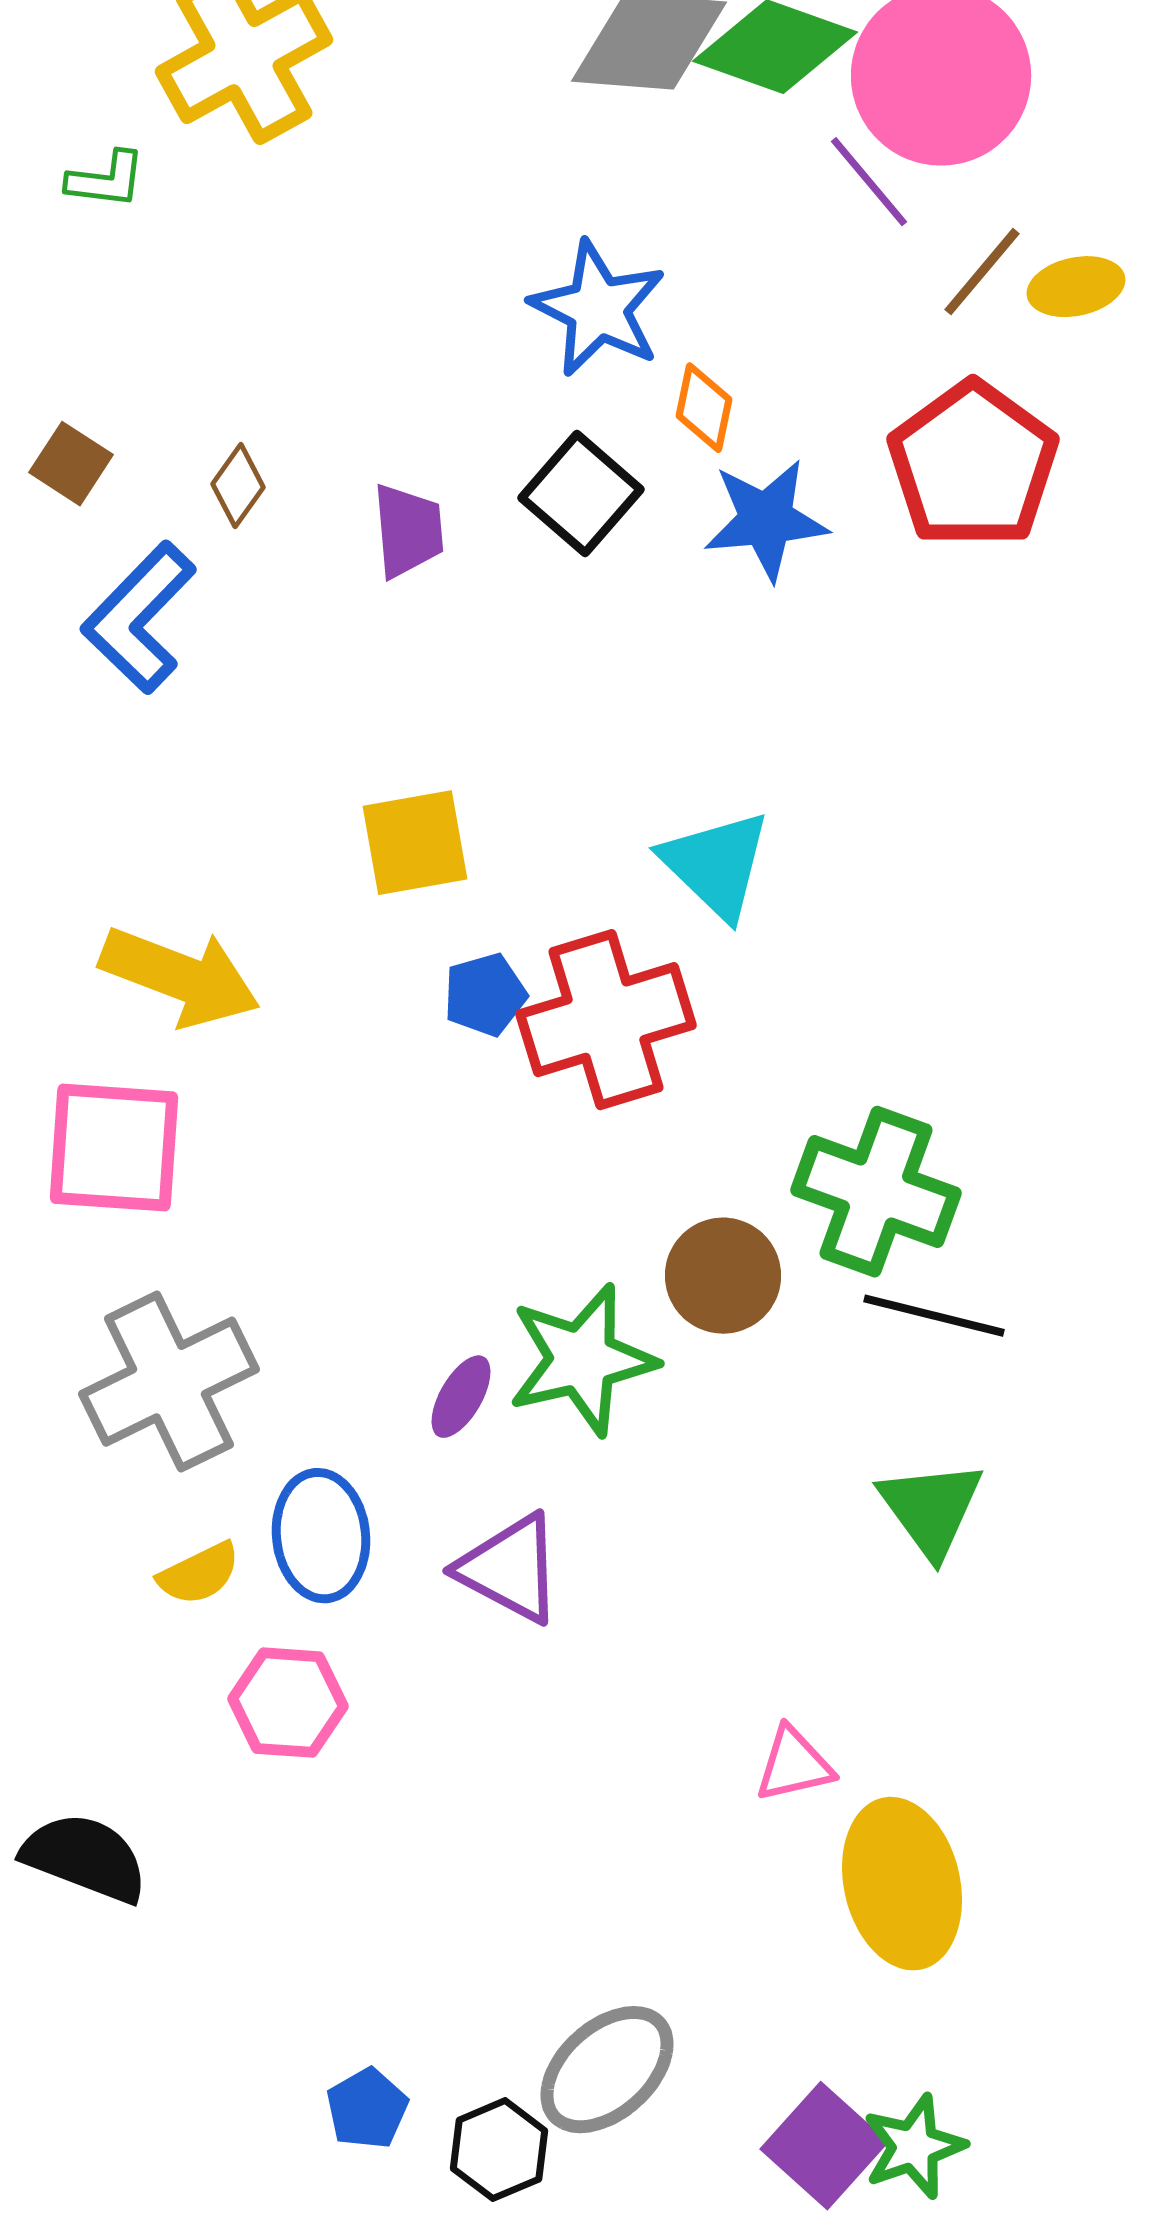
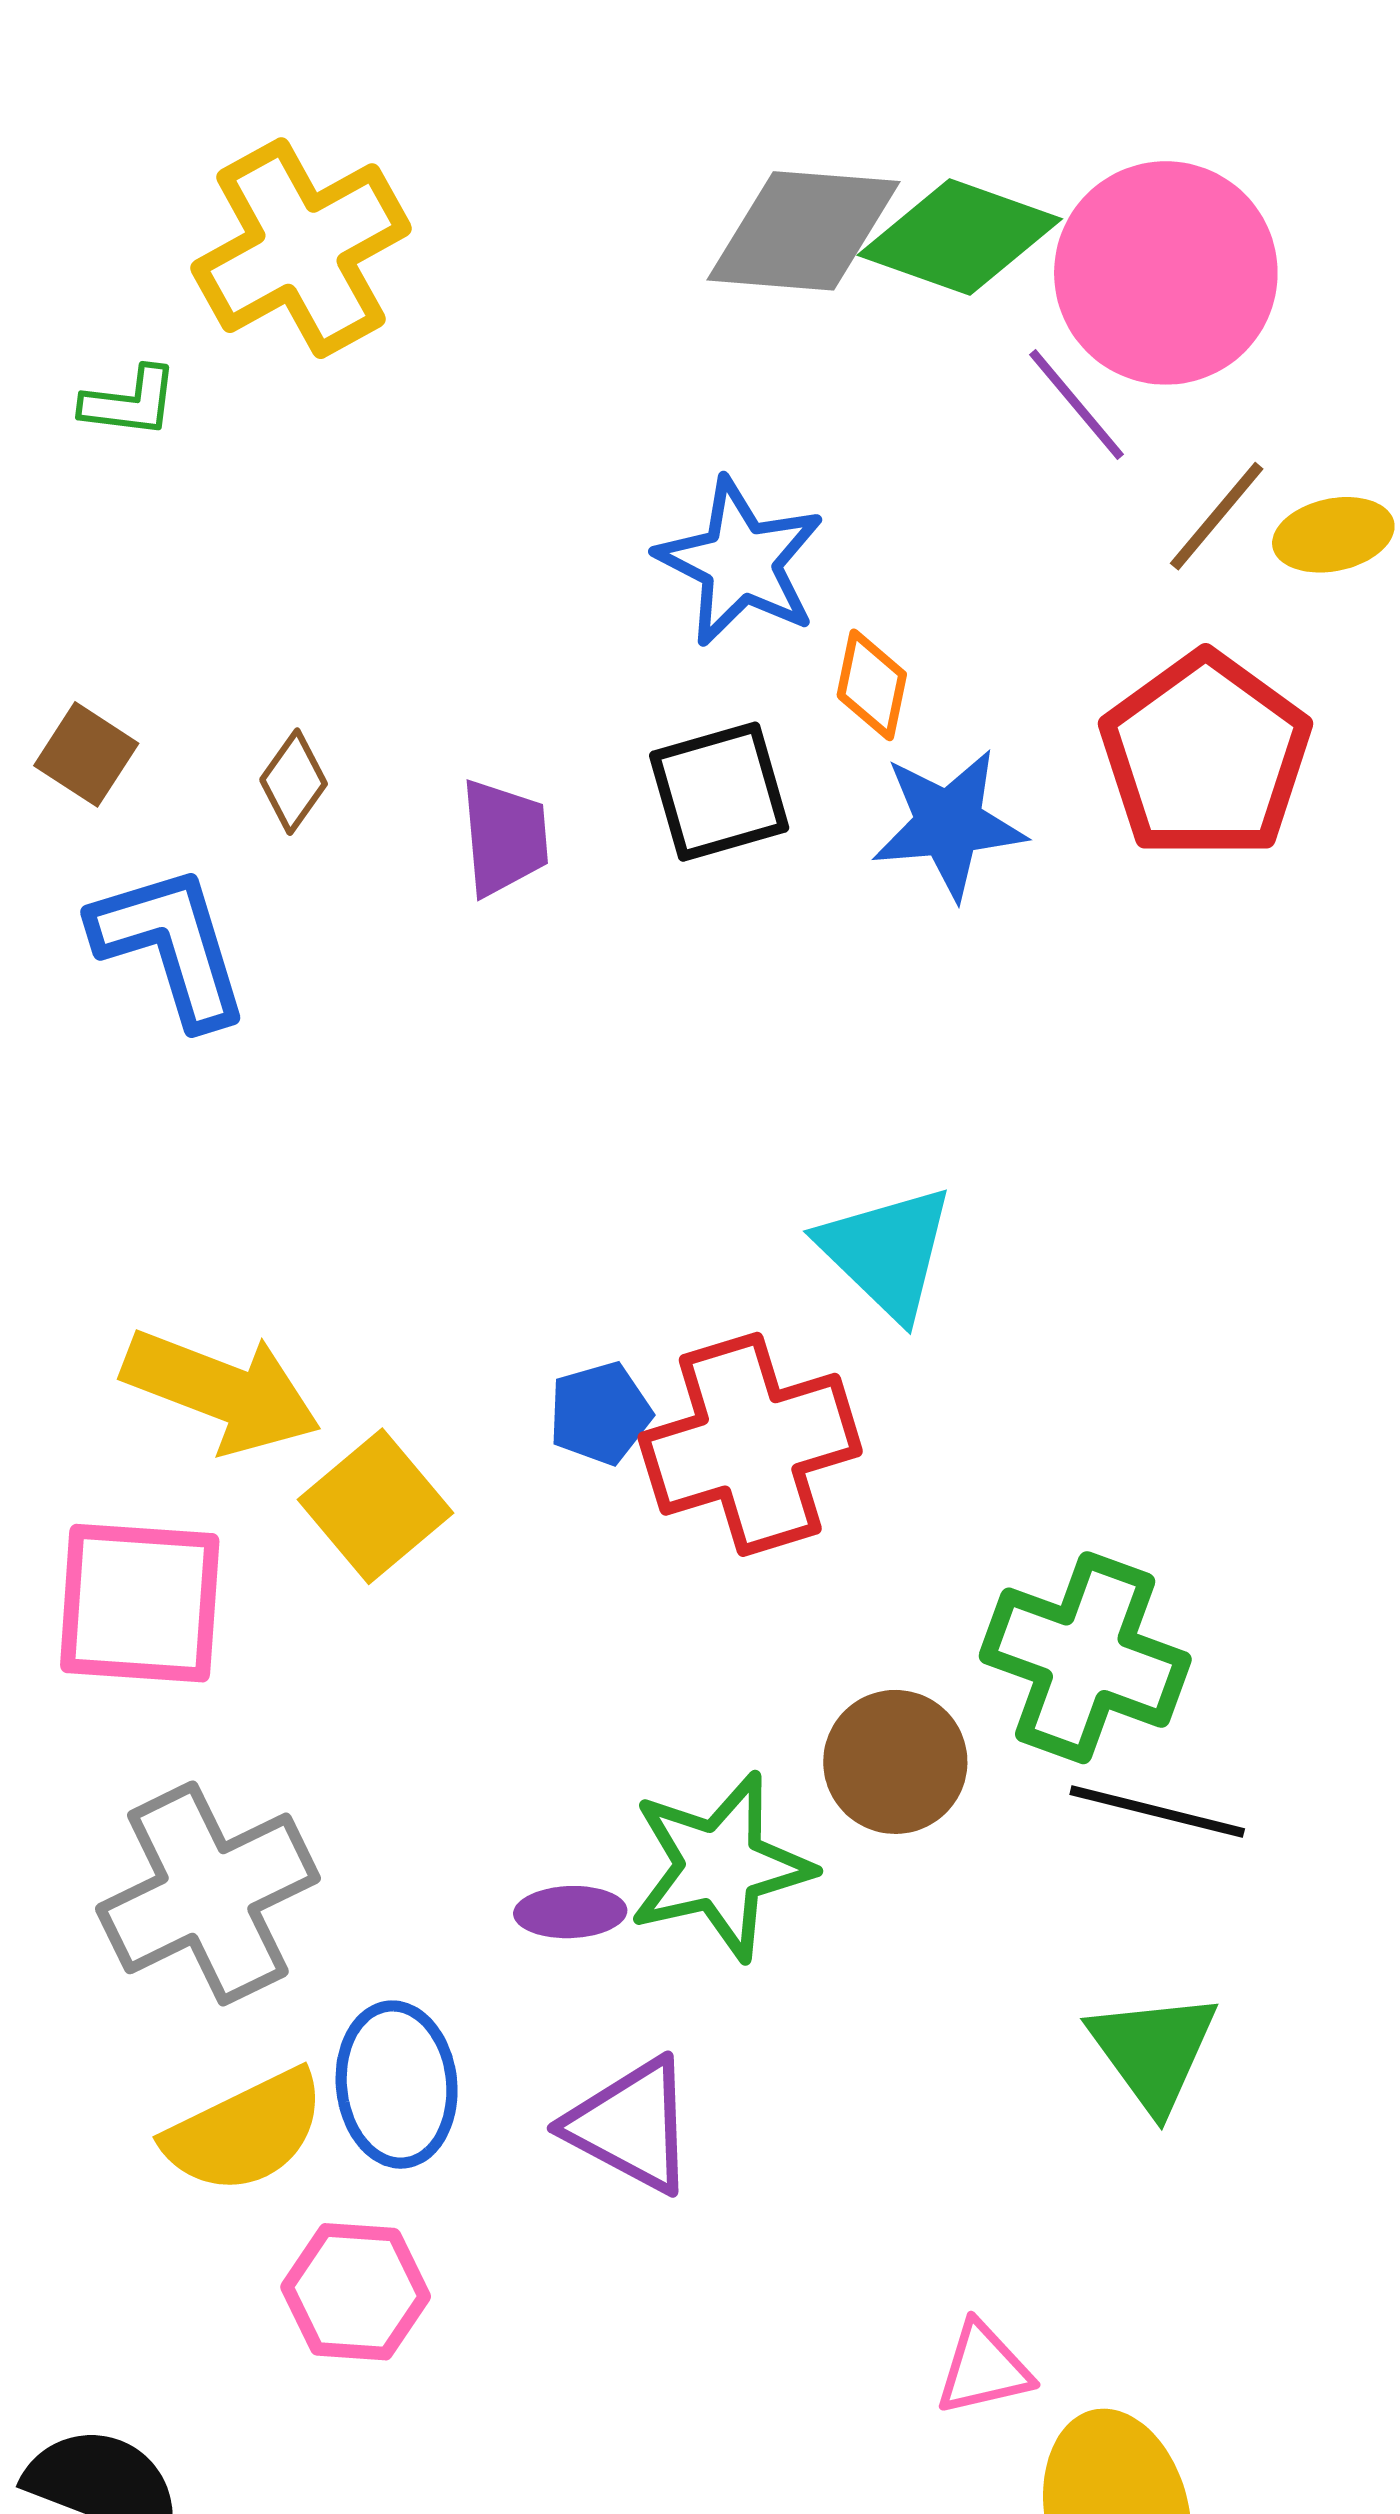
black square: (581, 494) -> (719, 792), turned 33
blue L-shape: (139, 618) -> (171, 945), turned 119
yellow square: (415, 843) -> (375, 1506), moved, turned -30
purple ellipse: (461, 1397) -> (570, 1912), turned 58
yellow semicircle: (199, 1574) -> (245, 2132), size x1.6

